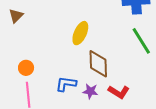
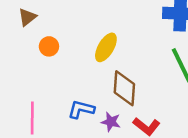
orange circle: (26, 68) -> (49, 46), moved

